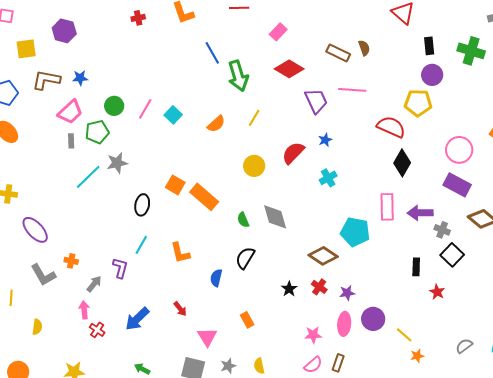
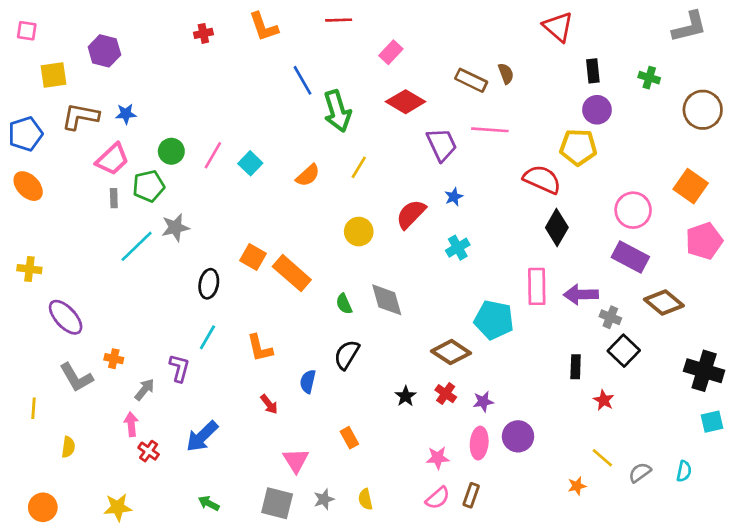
green cross: (471, 51) -> (649, 78), size x0.6
red arrow: (180, 309) -> (269, 404), moved
yellow line: (404, 335) -> (602, 458), moved

